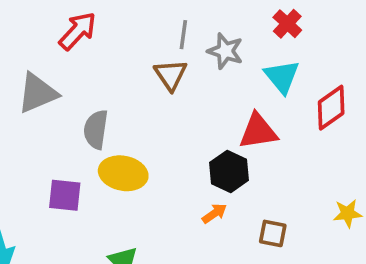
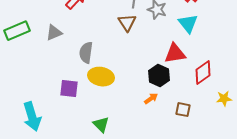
gray triangle: (37, 93) -> (54, 33), size x0.7
red diamond: (331, 108) -> (203, 73), moved

